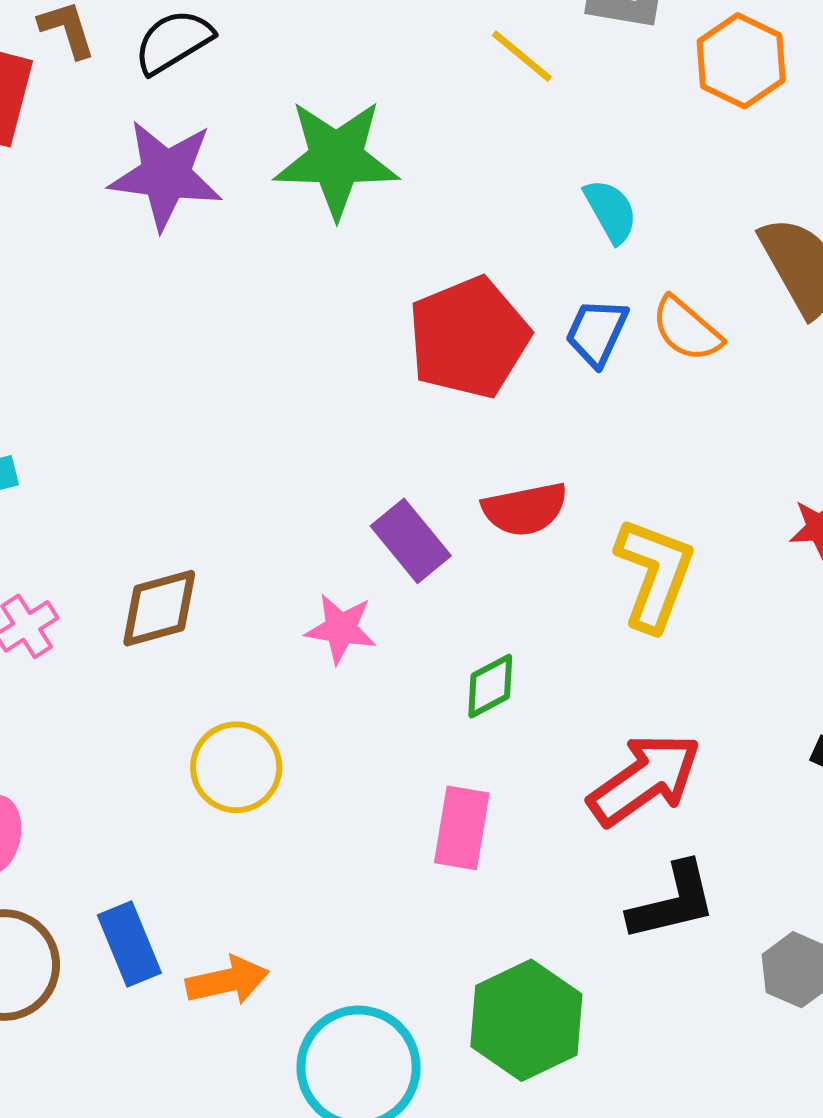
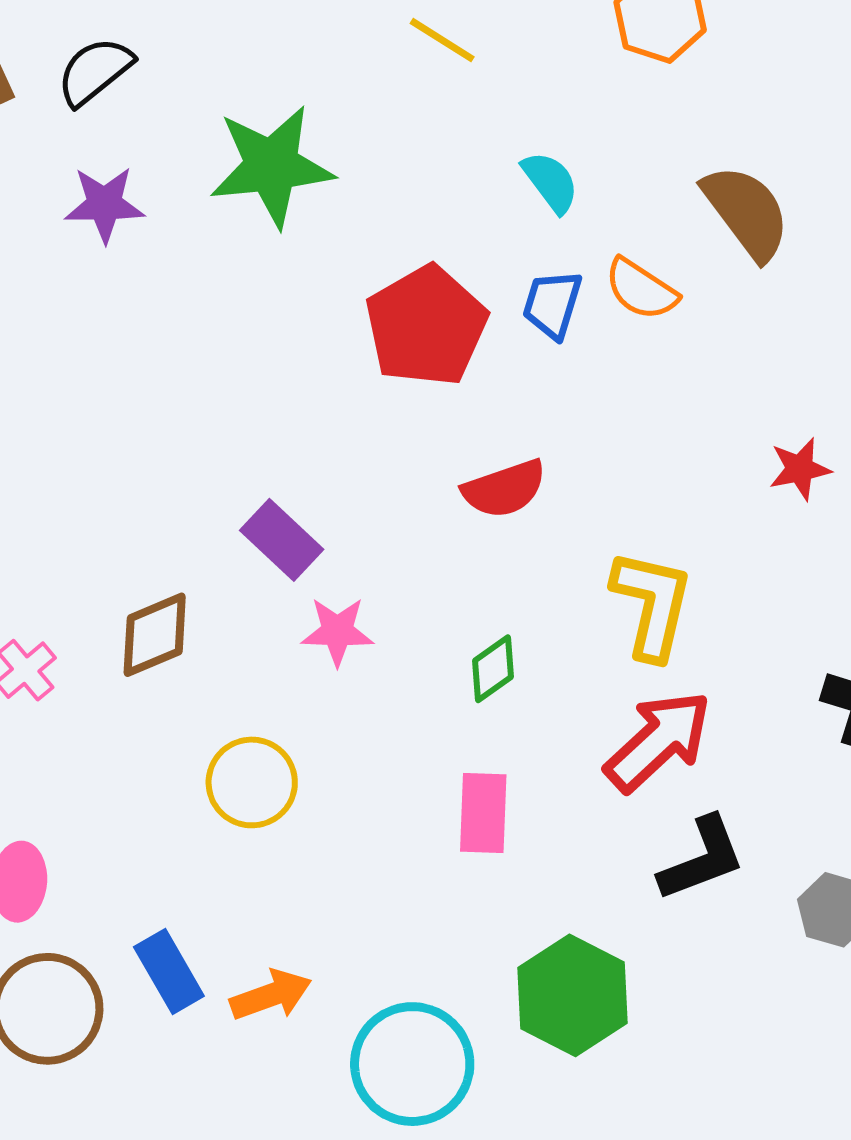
purple star: (166, 175) -> (104, 204), size x0.7
purple rectangle: (411, 541) -> (282, 540), moved
yellow L-shape: (655, 574) -> (652, 604), moved

